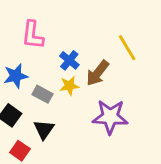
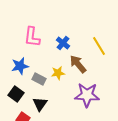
blue cross: (69, 60) -> (63, 43), moved
brown arrow: (98, 73) -> (78, 64), turned 102

